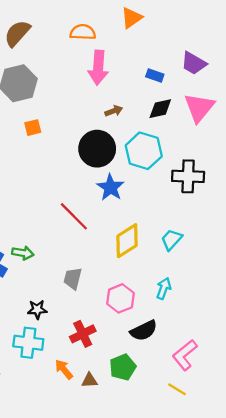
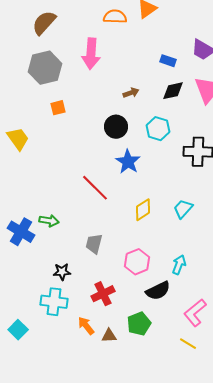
orange semicircle: (83, 32) -> (115, 17), moved
pink arrow: (98, 68) -> (91, 54), moved
black circle: (97, 149) -> (116, 127), size x0.7
cyan hexagon: (144, 151) -> (158, 129), size x0.7
yellow diamond: (127, 241) -> (143, 210), size x0.7
cyan arrow: (164, 288) -> (179, 265), moved

